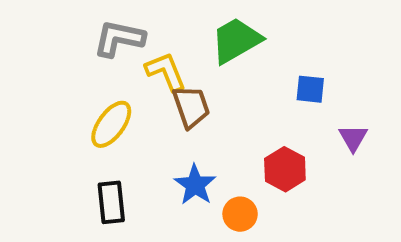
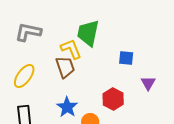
green trapezoid: (236, 40) -> (88, 33), turned -48
yellow L-shape: (166, 72) -> (71, 49), moved

